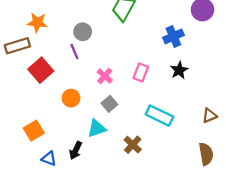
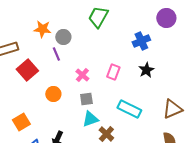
orange star: (37, 22) -> (42, 29), moved
gray square: (109, 104) -> (86, 99), turned 32
brown triangle: (209, 116) -> (172, 109), size x1.5
cyan triangle: (97, 128) -> (90, 119), moved

